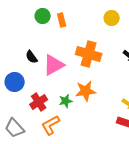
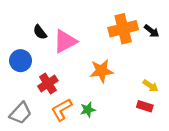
orange cross: (89, 54) -> (123, 29), moved, turned -30
green star: (66, 101) -> (88, 110), moved
gray trapezoid: (15, 128) -> (21, 113), turned -95

